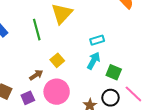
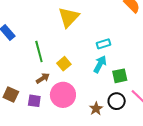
green line: (37, 30) -> (39, 51), moved
green square: (114, 72) -> (120, 76), turned -35
purple square: (28, 98) -> (34, 101), turned 32

